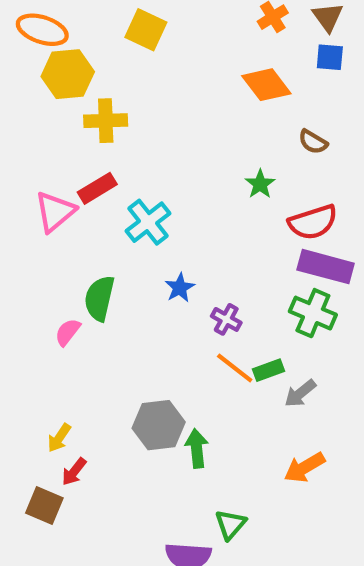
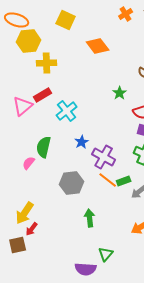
orange diamond: (266, 85) -> (98, 46), moved
purple cross: (226, 319) -> (104, 157), size x1.6
gray hexagon: (159, 425) -> (72, 183), moved
yellow arrow: (59, 438) -> (25, 213), size x1.6
brown square: (44, 505) -> (18, 245), turned -36

